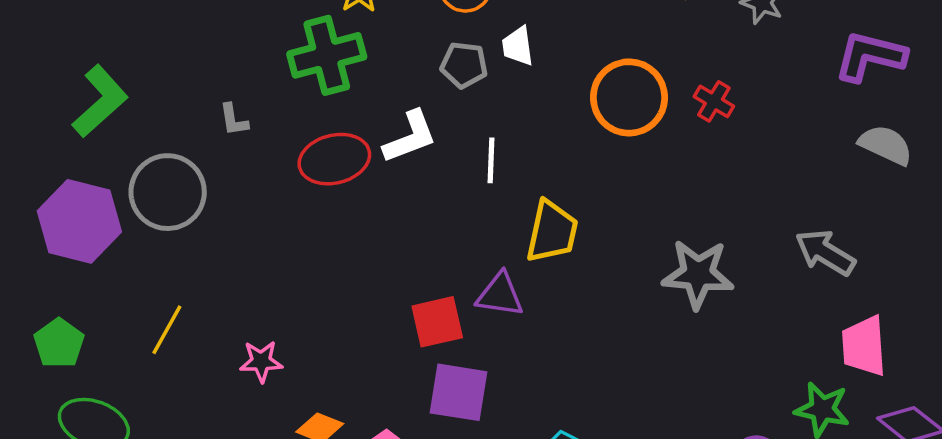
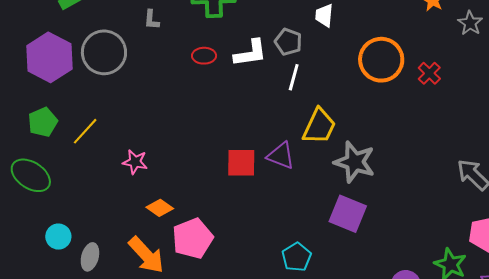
gray pentagon: (464, 65) -> (288, 42), moved
red ellipse: (334, 159) -> (204, 56), size x0.6
gray star: (698, 274) -> (355, 162), moved
green pentagon: (59, 343) -> (43, 122), moved
purple square: (459, 392) -> (348, 214), moved

